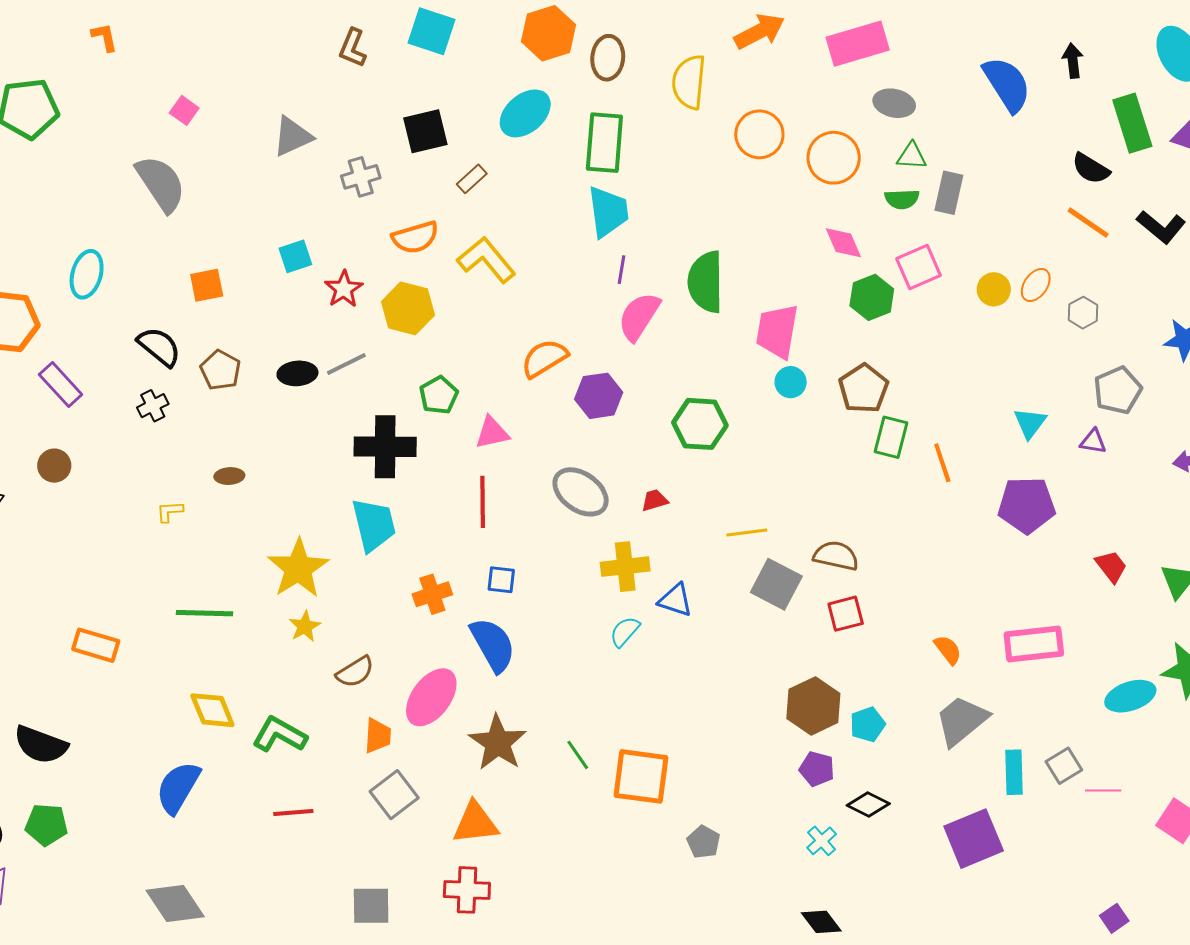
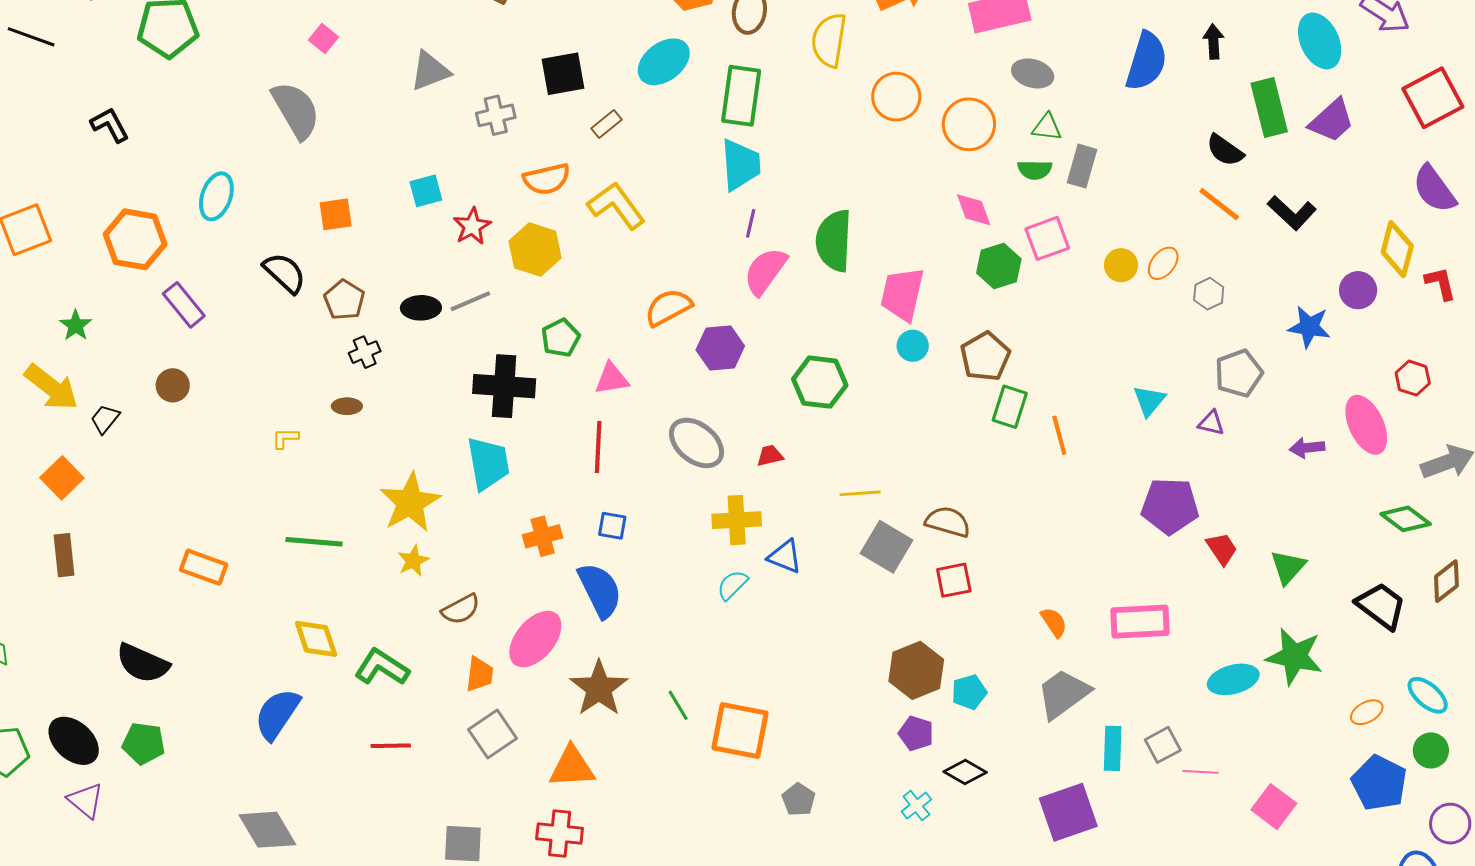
blue semicircle: (1007, 84) -> (1146, 61), turned 46
black cross: (153, 406) -> (365, 352), moved
purple pentagon: (1027, 505) -> (1170, 506), moved

